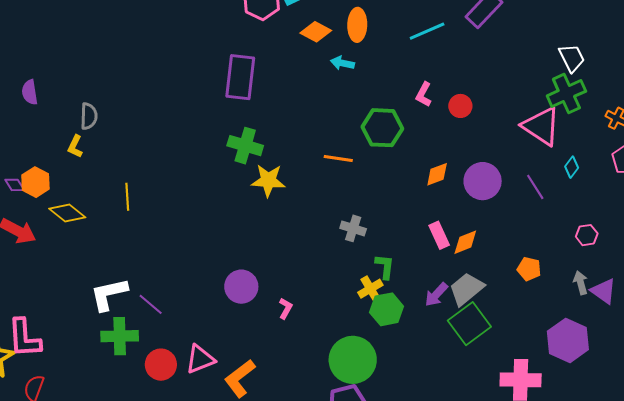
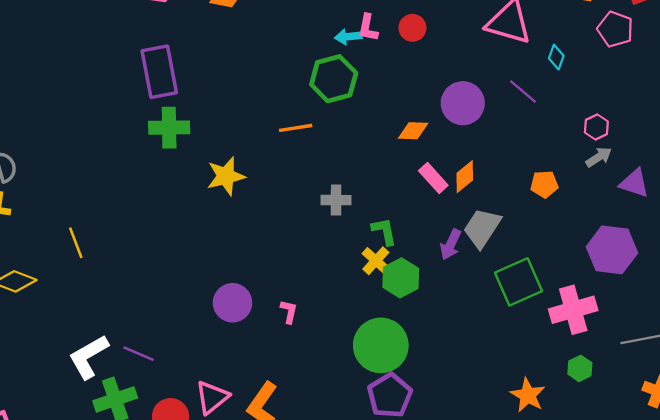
cyan arrow: (342, 63) -> (348, 37), moved
green cross: (245, 146) -> (169, 128), moved
orange diamond: (437, 174) -> (413, 131), moved, turned 40
gray arrow: (581, 283) -> (599, 157), moved, turned 90
green square: (469, 324) -> (519, 282), moved, turned 30

